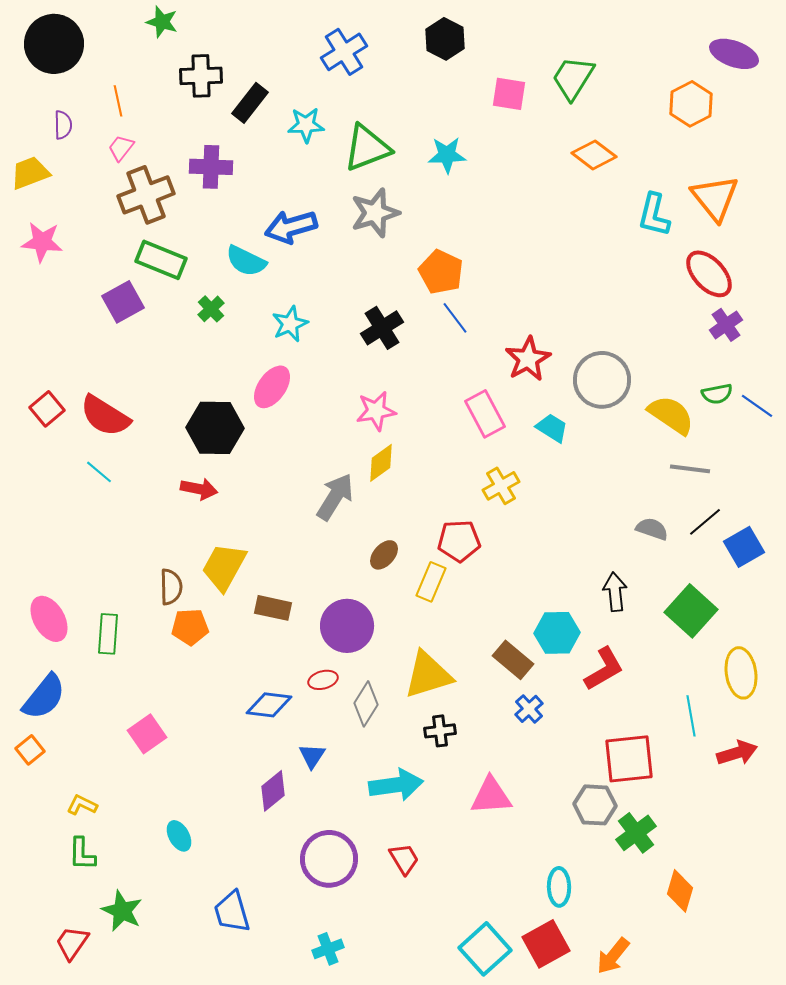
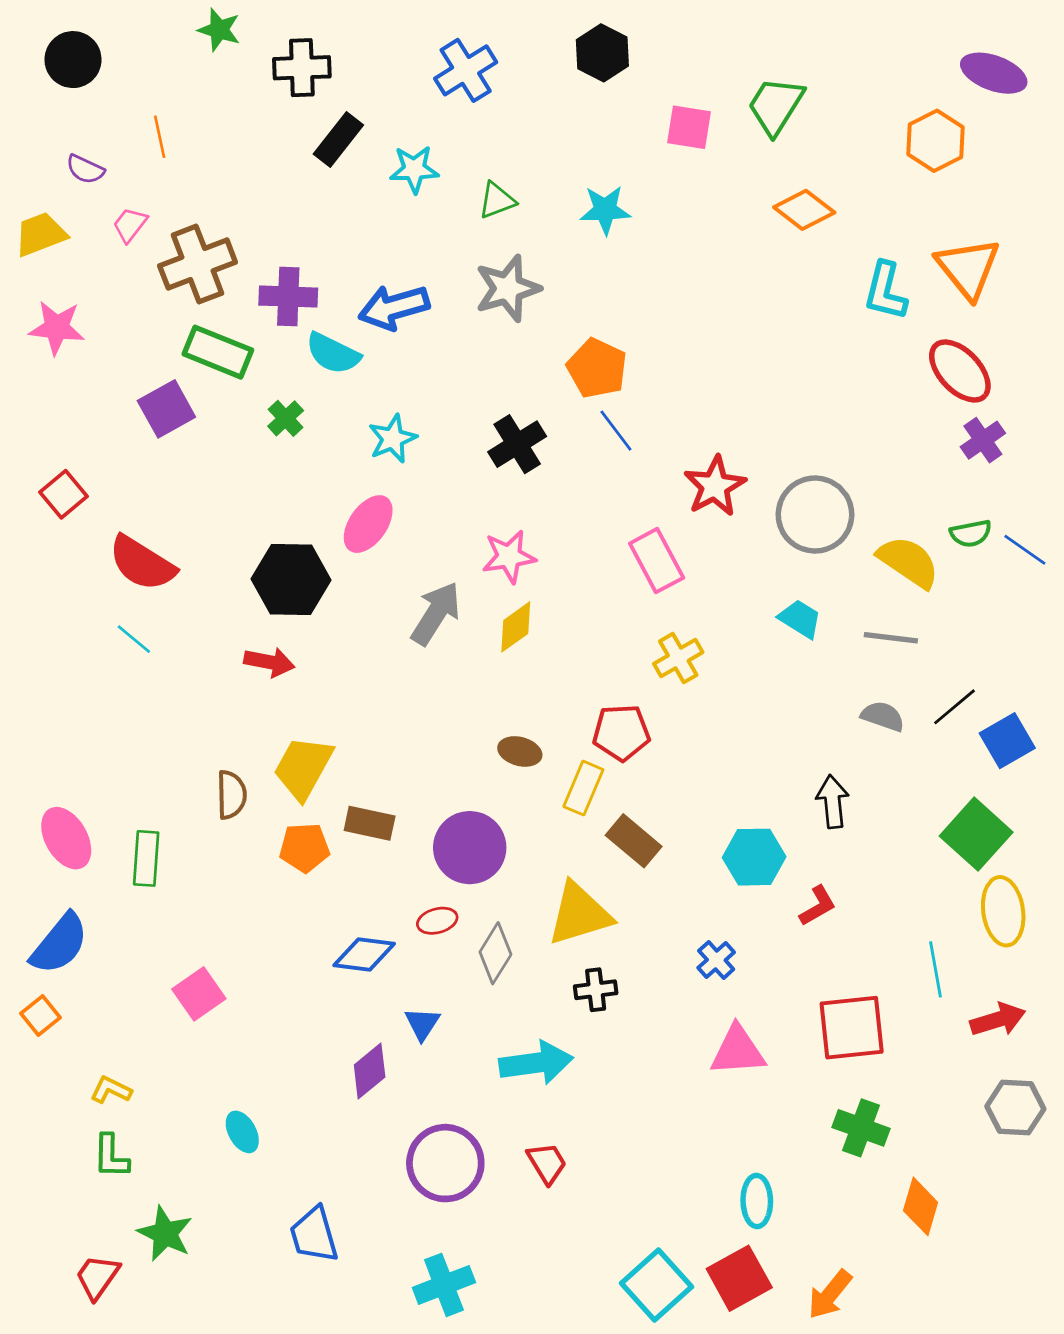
black circle: (54, 44) -> (73, 60), size x0.7
black cross: (201, 76) -> (302, 68), moved
purple semicircle: (63, 125) -> (85, 169), turned 116
pink trapezoid: (121, 148) -> (130, 225), moved
green triangle: (367, 148) -> (497, 200), size x0.6
purple cross: (211, 167) -> (288, 297), moved
red square: (47, 409) -> (64, 494), moved
cyan trapezoid: (552, 428) -> (800, 619), moved
gray line: (690, 469) -> (891, 638), moved
gray arrow: (335, 497) -> (436, 613), moved
brown ellipse: (384, 555) -> (520, 751), turned 64
green square: (691, 611) -> (976, 834), moved
orange pentagon: (190, 627) -> (305, 848), moved
brown rectangle: (513, 660) -> (634, 841), moved
red L-shape: (604, 669) -> (818, 906), size x0.7
pink triangle: (491, 796) -> (738, 1051), moved
gray hexagon: (595, 805) -> (1015, 1108), moved
green cross: (636, 833) -> (861, 1128), turned -33
cyan cross: (328, 949) -> (444, 1285), size x1.4

